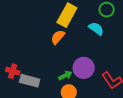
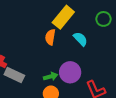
cyan semicircle: (96, 29) -> (80, 39), moved
orange semicircle: (58, 37) -> (50, 37), turned -42

